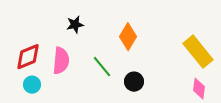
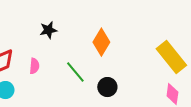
pink semicircle: (61, 61) -> (34, 66), size x0.6

